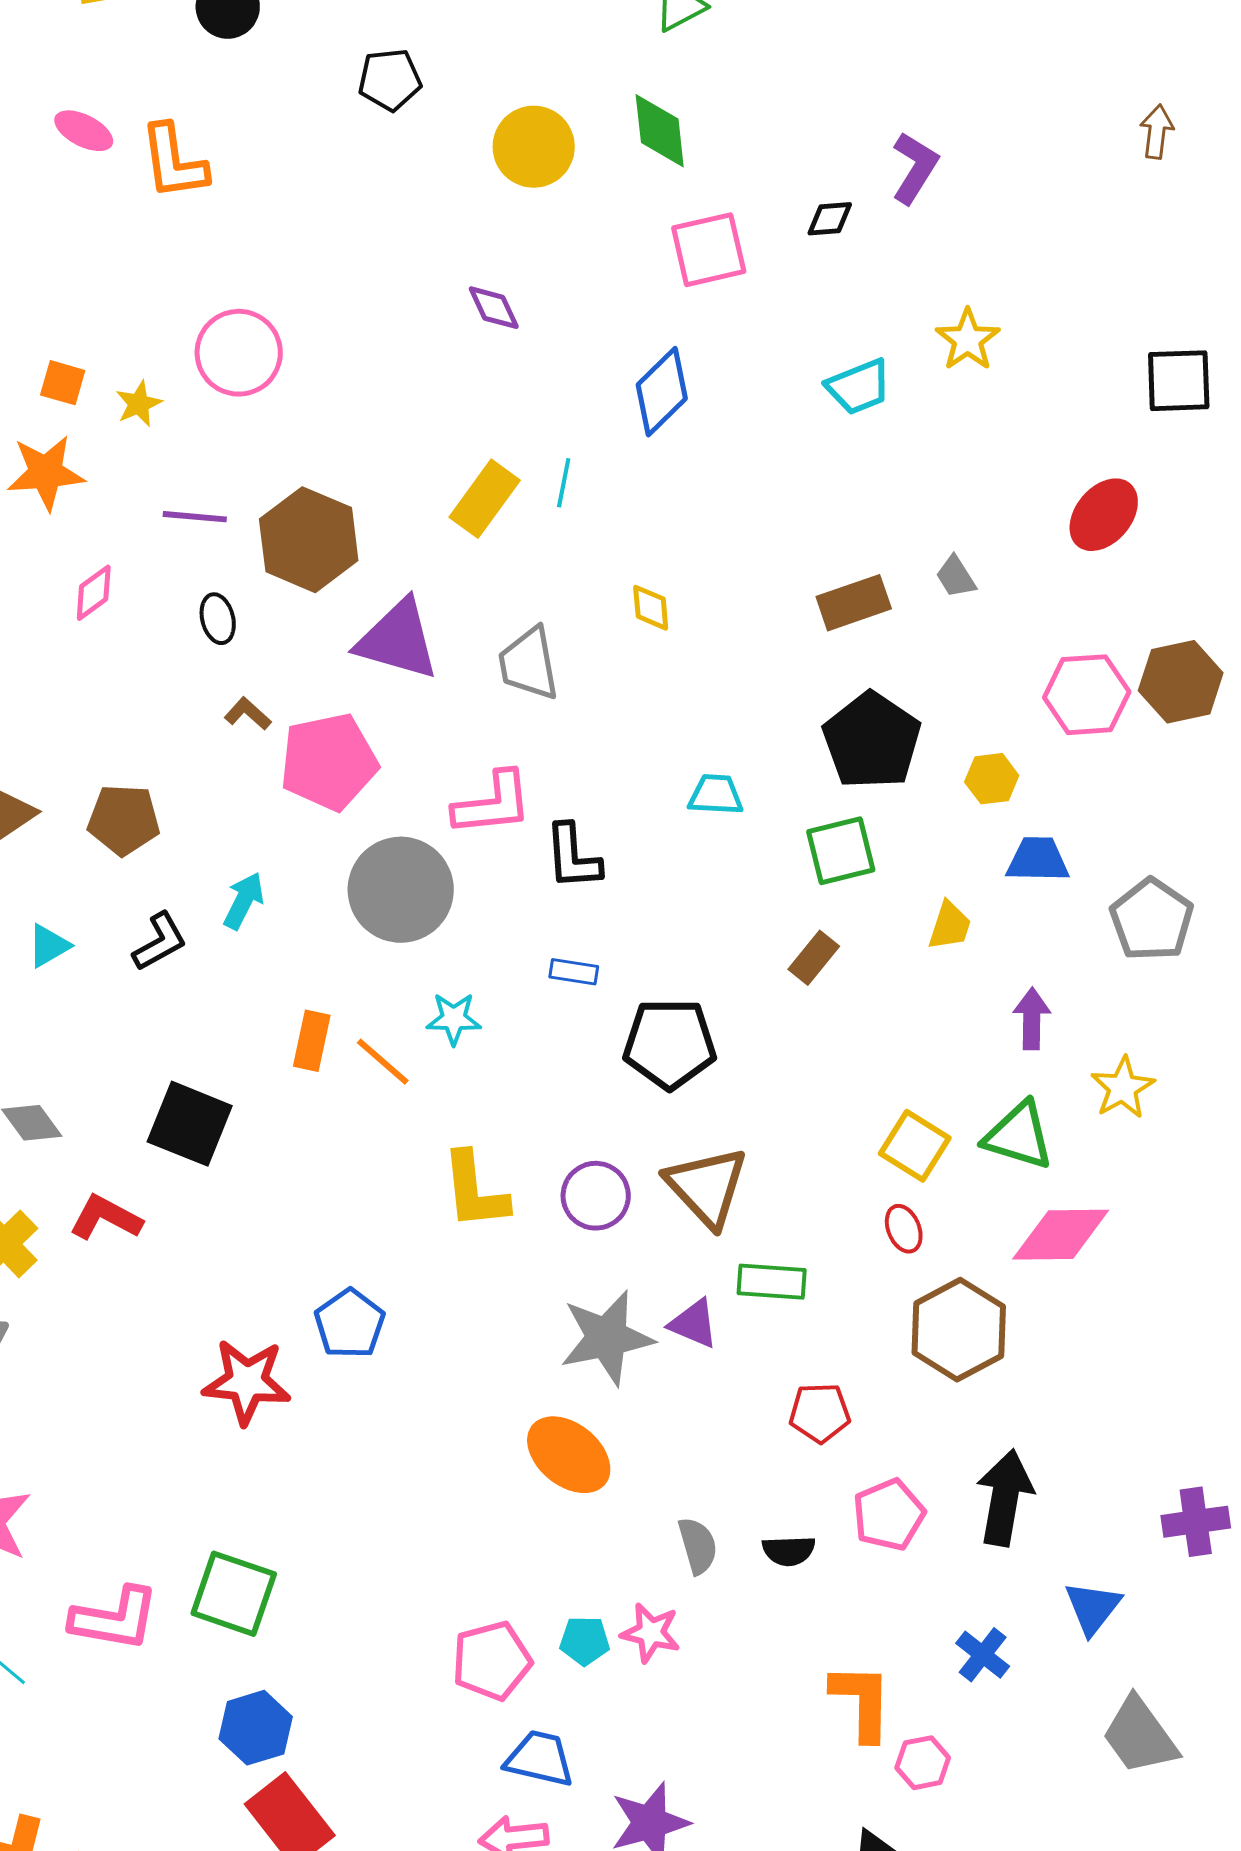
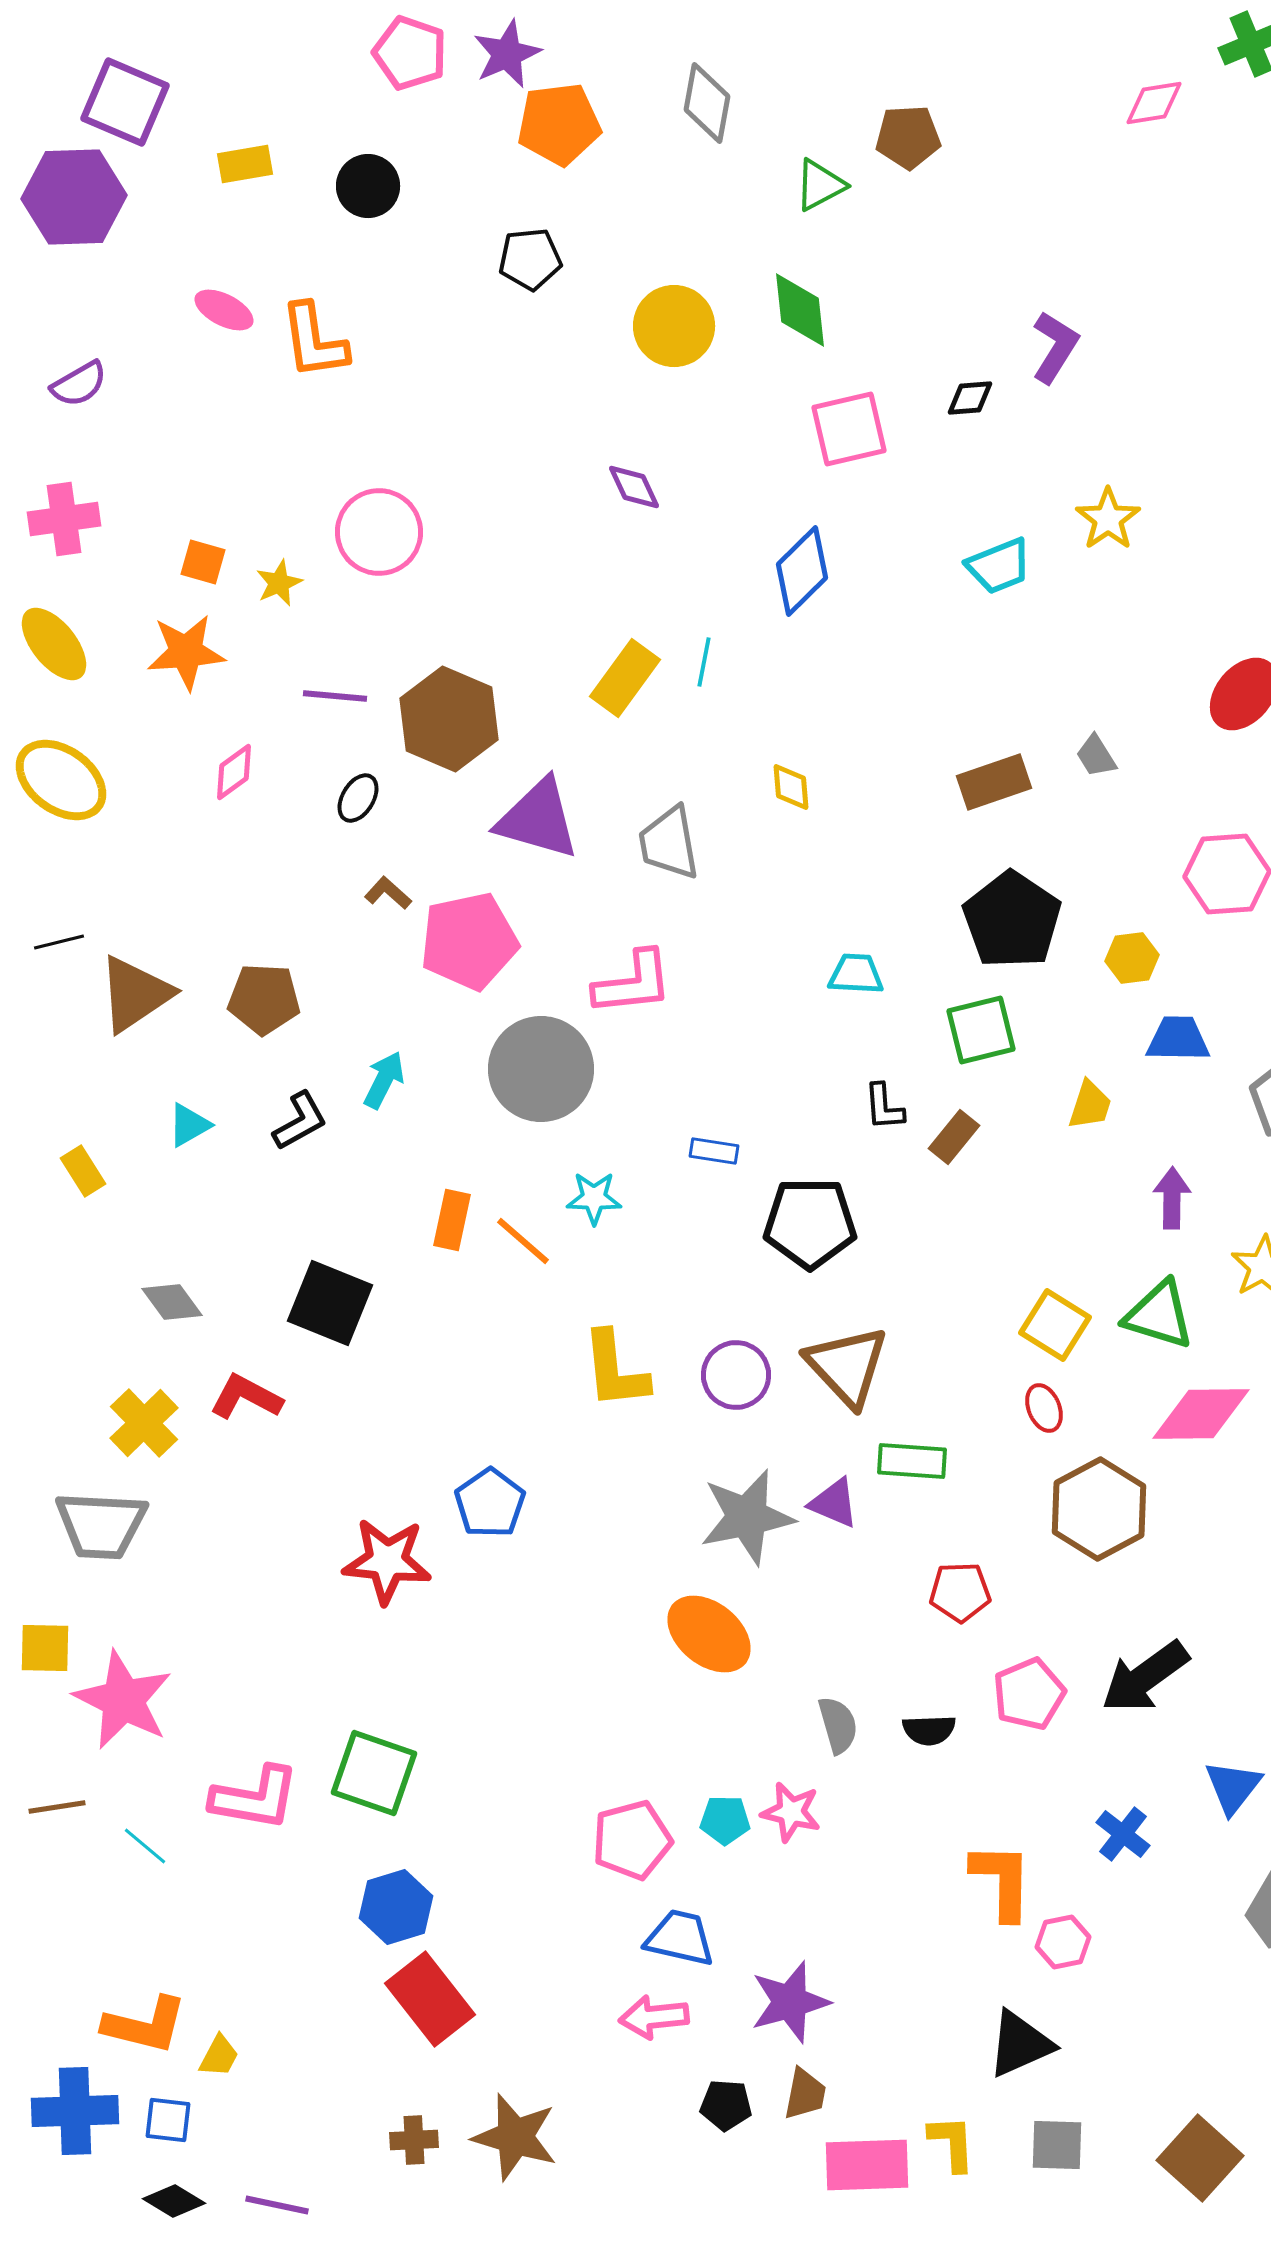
black ellipse: (218, 619) -> (358, 798), turned 45
black L-shape: (573, 857) -> (884, 1107), moved, size x0.7
black arrow: (1005, 1498) -> (1145, 1677), turned -136

